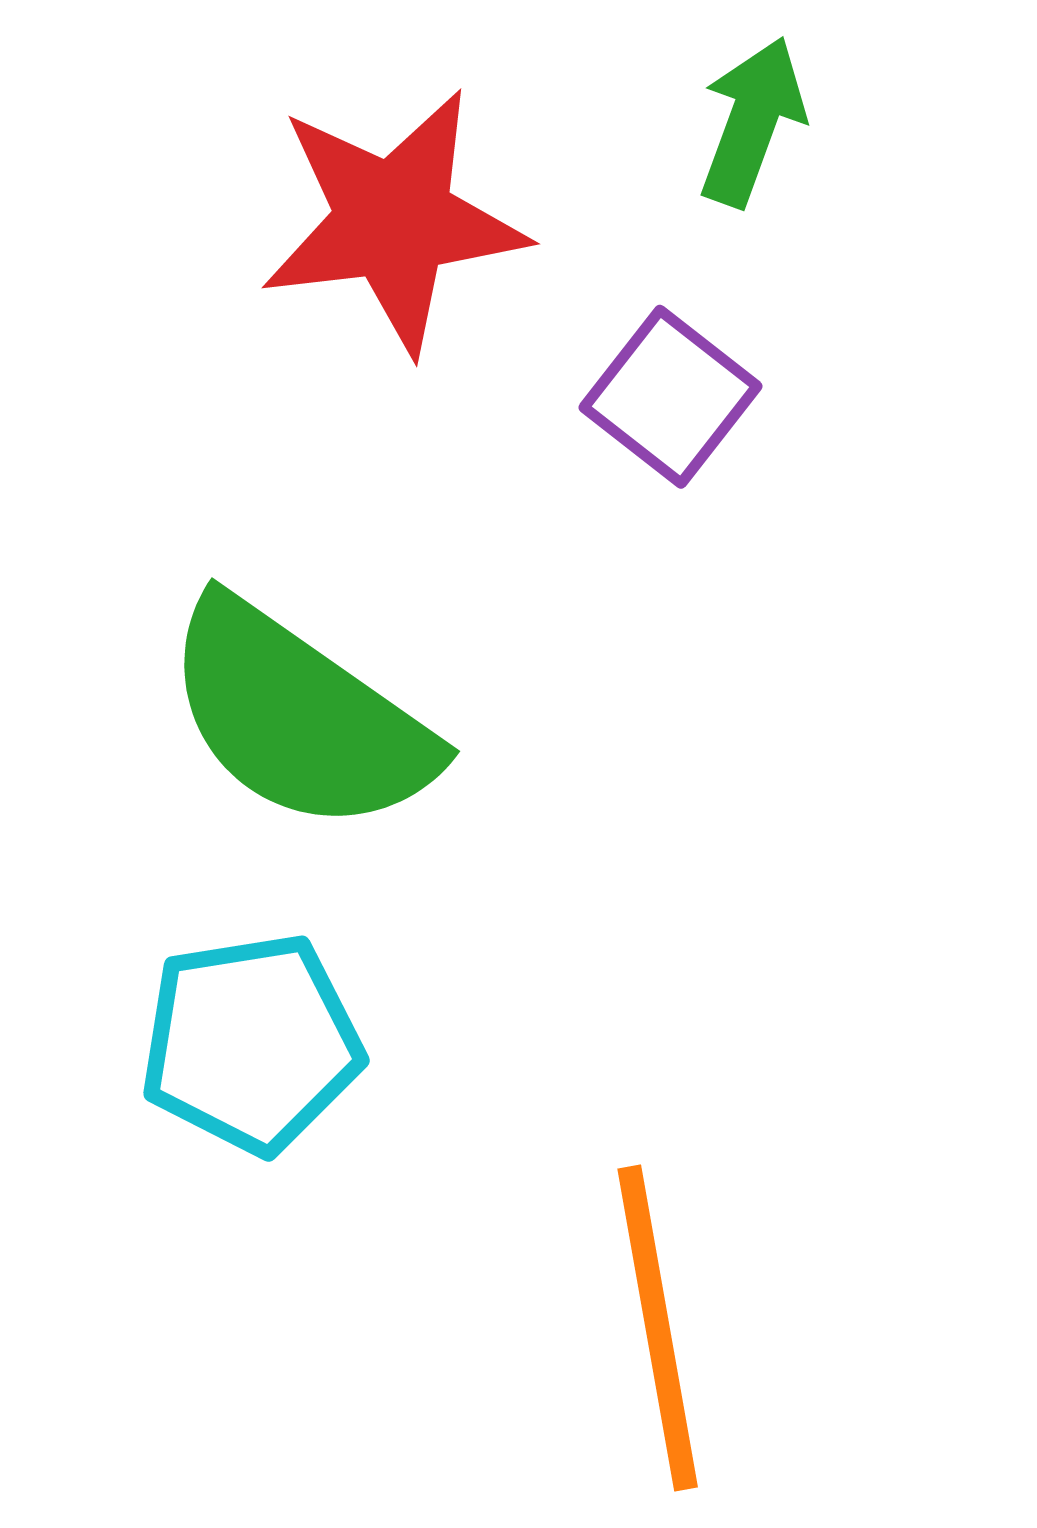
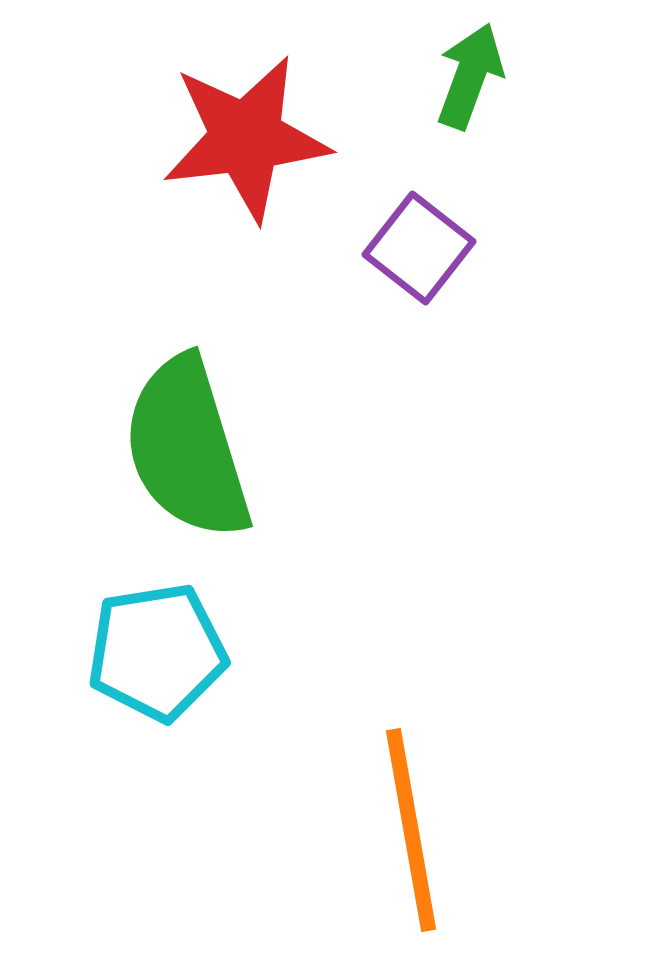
green semicircle: (299, 717) -> (187, 448), turned 38

